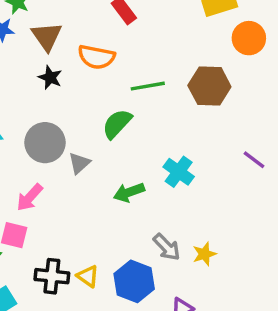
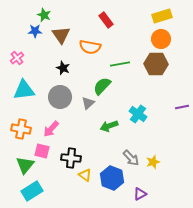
orange circle: (249, 38) -> (161, 39), moved
black star: (50, 78) -> (63, 68), moved
purple line: (254, 160) -> (182, 107), turned -48
gray triangle: (79, 163) -> (88, 103), moved
black cross: (52, 276) -> (71, 158), moved

